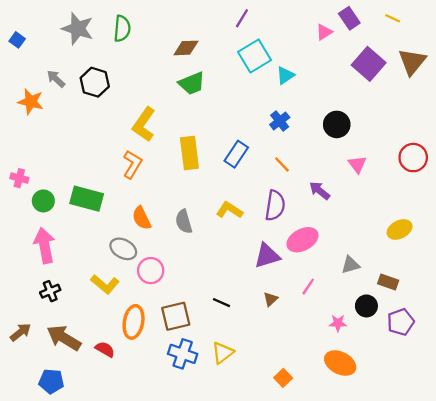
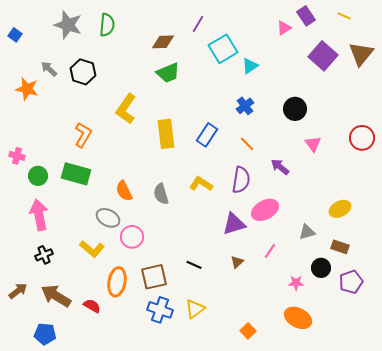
purple line: (242, 18) -> (198, 24), moved
orange L-shape: (132, 164) -> (83, 135), moved
yellow ellipse: (400, 229) -> (340, 209), moved

